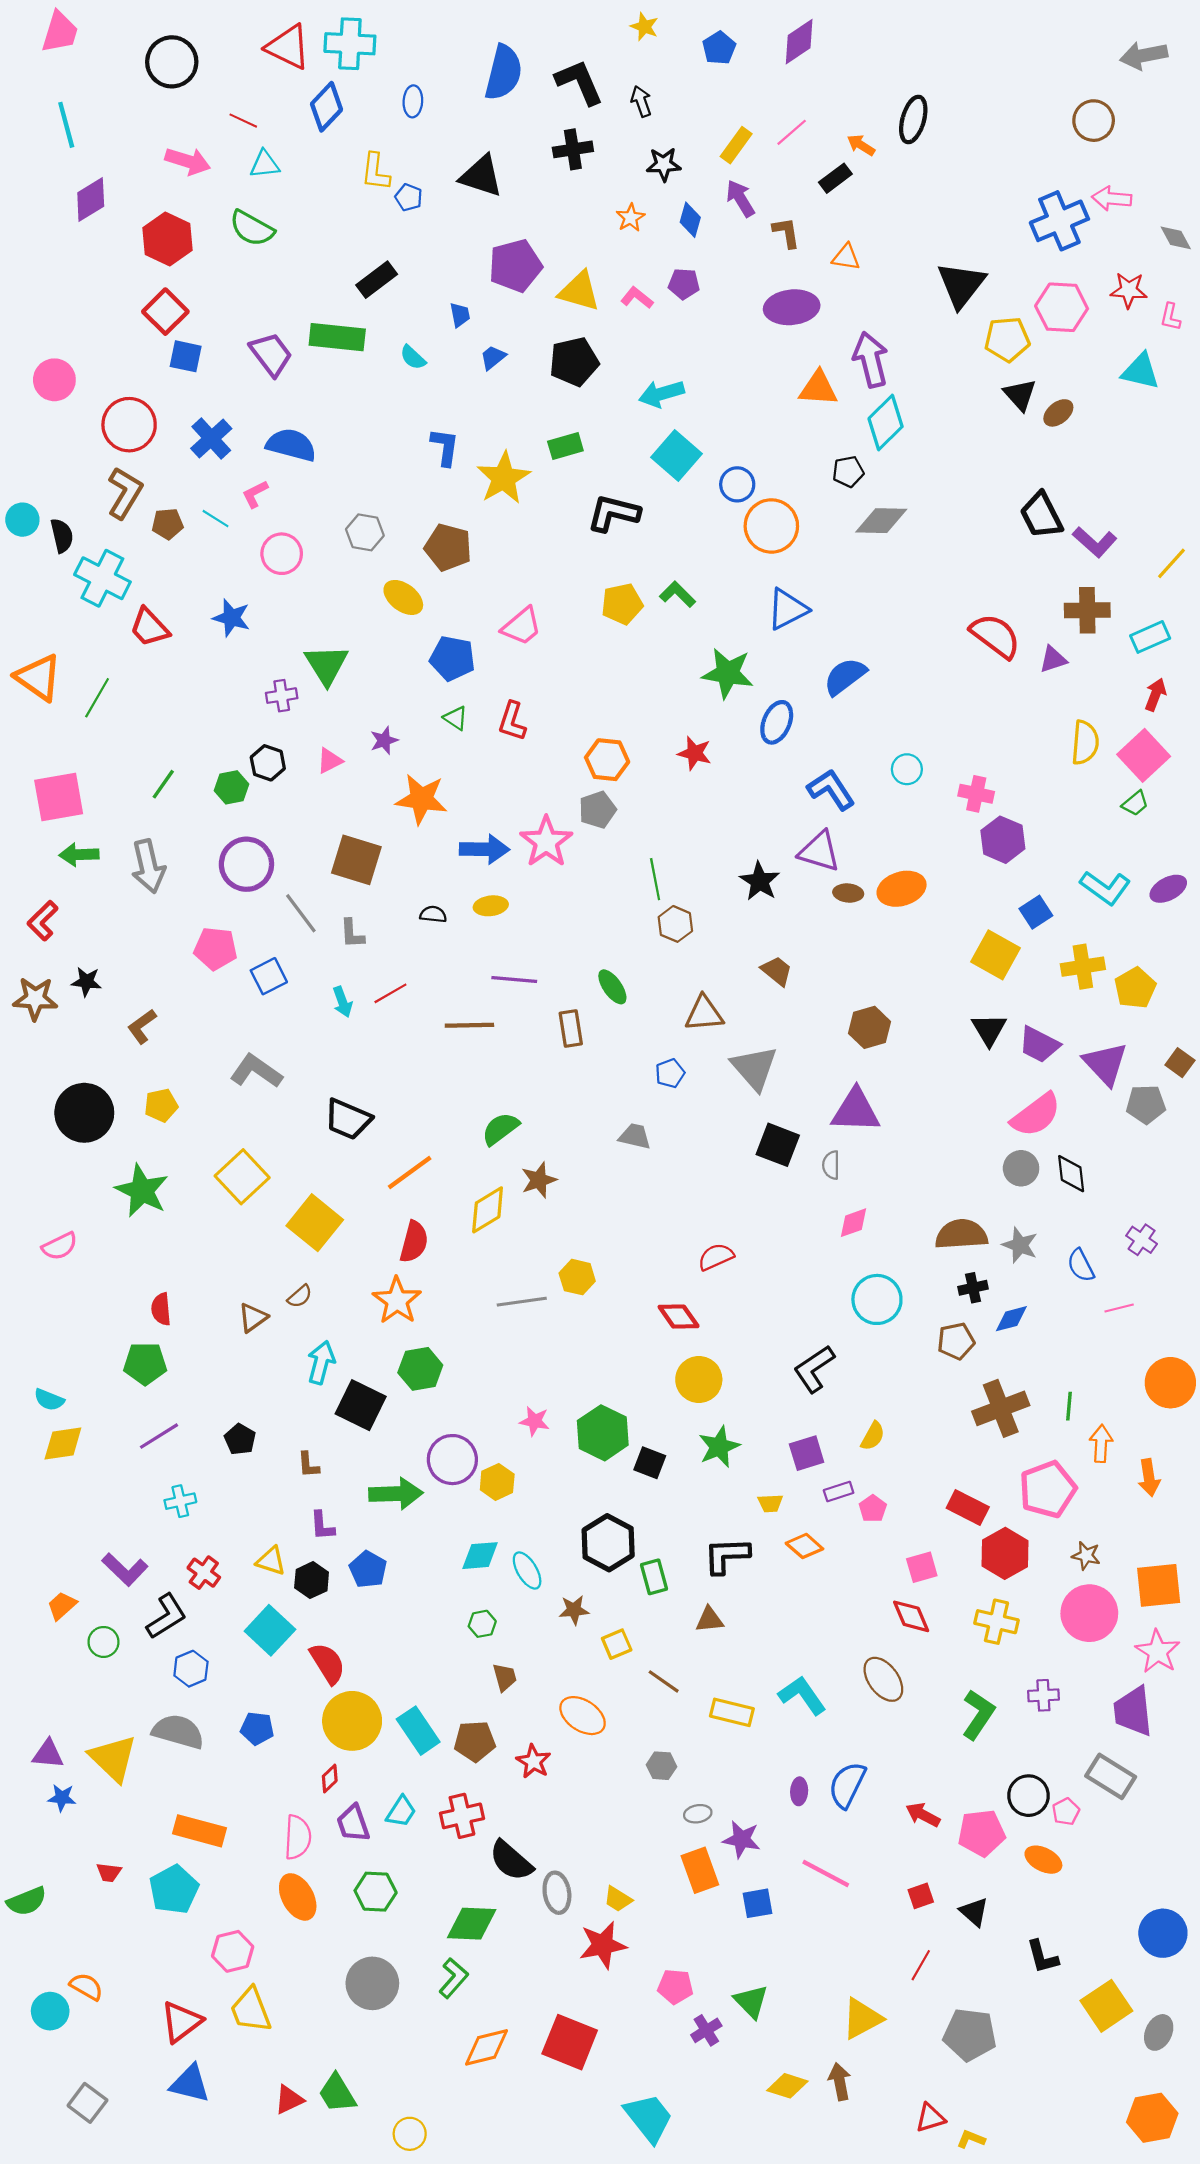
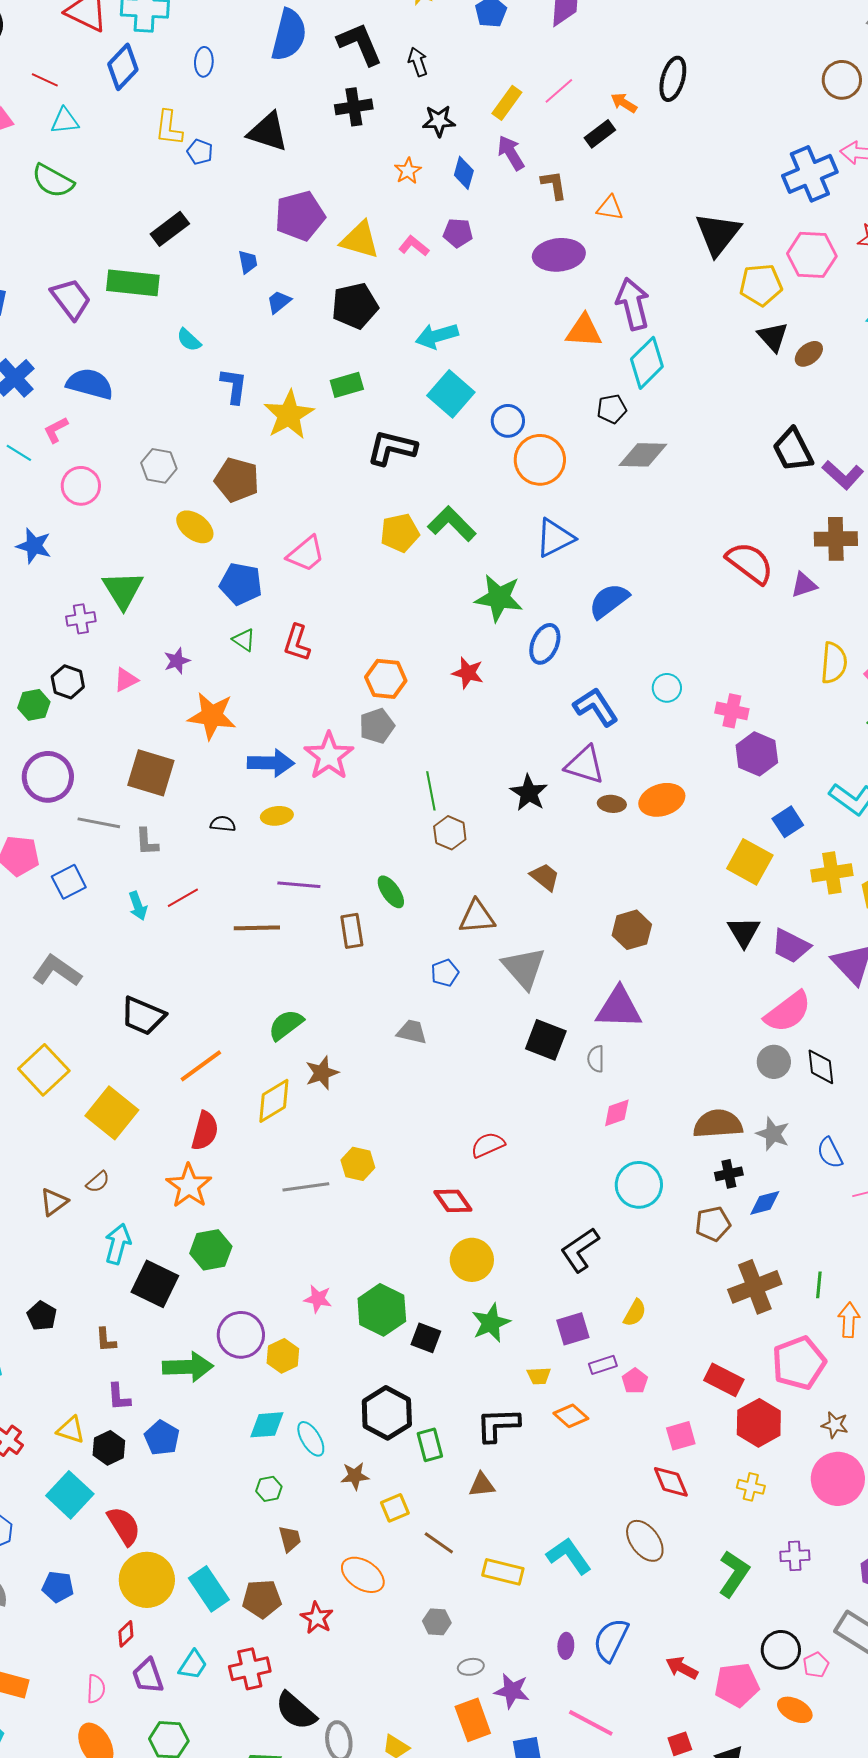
cyan semicircle: (413, 357) -> (189, 340), moved
green L-shape: (677, 594) -> (452, 524), size x1.4
gray line: (301, 913) -> (99, 823), turned -42
yellow cross: (996, 1622) -> (751, 1487), size x0.7
pink semicircle: (298, 1837) -> (96, 1689), size x0.7

